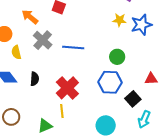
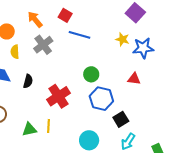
blue line: (73, 48) -> (80, 35), moved
green circle: (117, 57) -> (91, 74), moved
red triangle: (151, 79) -> (134, 79), moved
yellow line: (62, 111) -> (49, 126), moved

